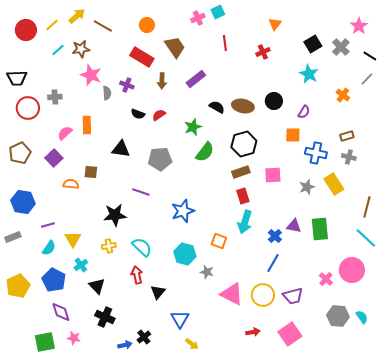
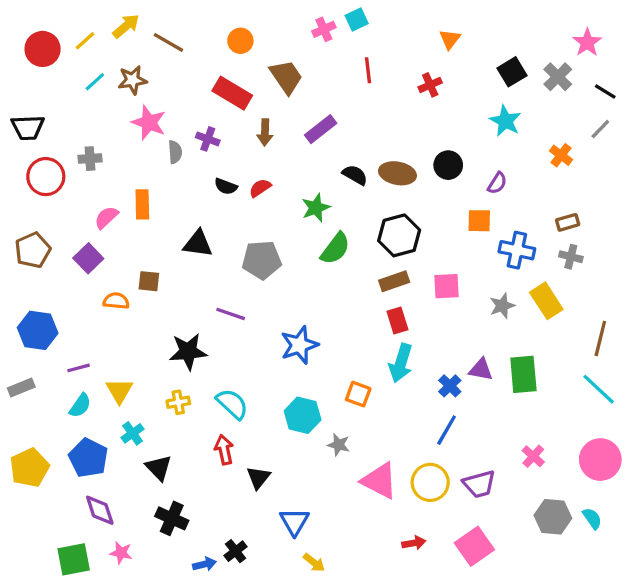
pink circle: (352, 270) -> (600, 460), moved

